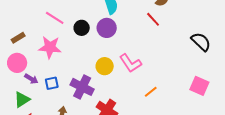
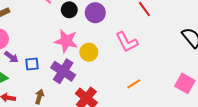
pink star: (50, 47) -> (66, 41), moved
pink L-shape: (130, 63) -> (127, 42), moved

